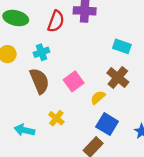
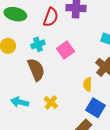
pink square: (74, 81) -> (66, 50), moved
yellow semicircle: (98, 97) -> (87, 84), turned -48
cyan arrow: (24, 130) -> (20, 102), moved

